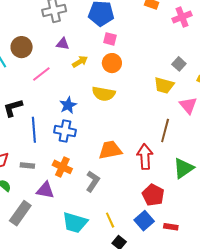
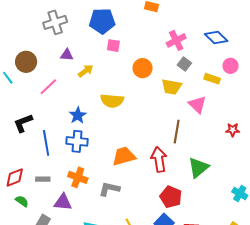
pink cross: (182, 17) -> (176, 40), moved
orange circle: (112, 63) -> (143, 68), moved
gray L-shape: (93, 181) -> (109, 189), turned -105

